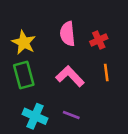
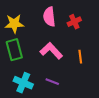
yellow star: (24, 43) -> (14, 24), turned -30
orange line: (106, 72) -> (80, 57), moved

